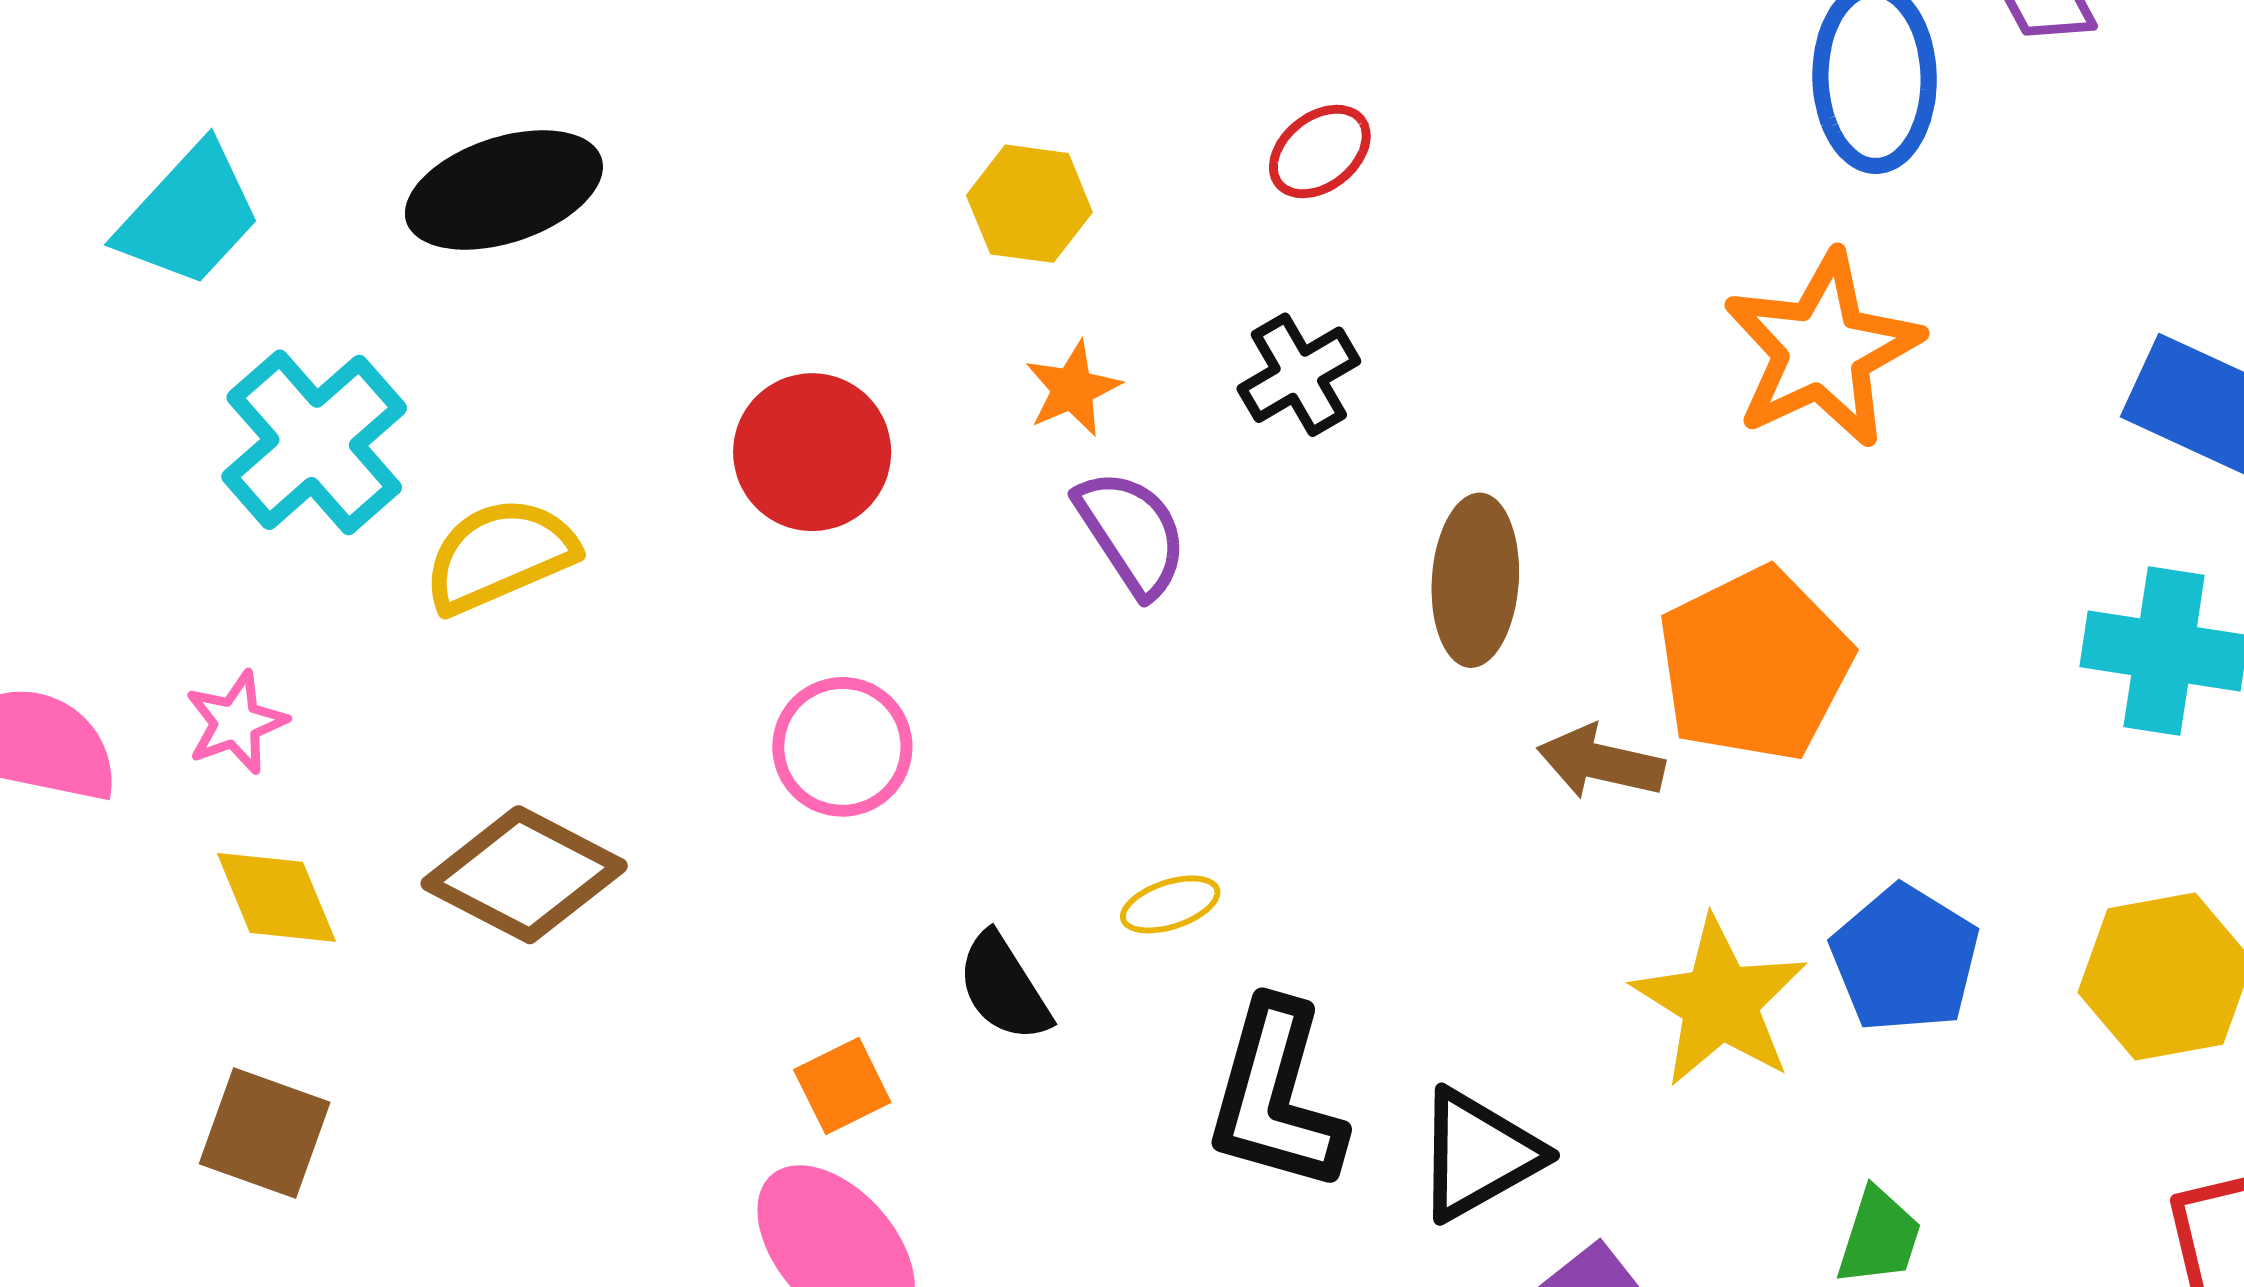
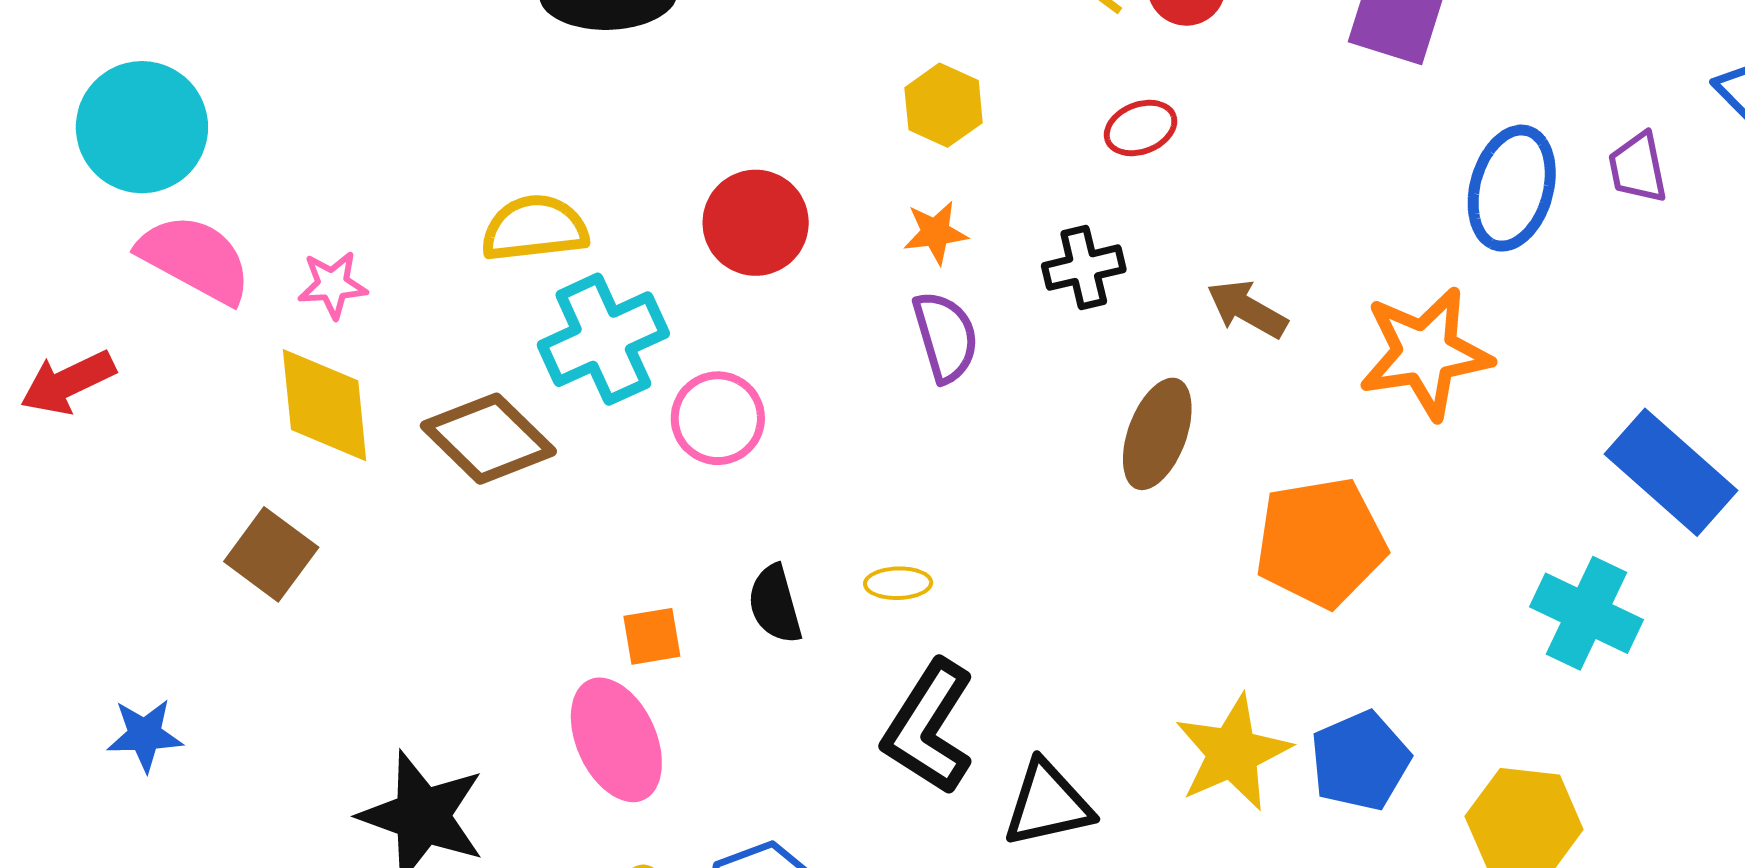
cyan cross: (314, 442) -> (603, 339), moved
brown arrow: (1601, 762) -> (1247, 309), moved
yellow diamond: (276, 897) -> (325, 405), size x1.4

